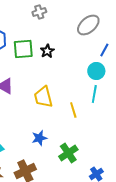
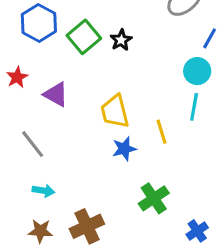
green square: (23, 49) -> (84, 37), turned -35
blue star: (39, 138) -> (124, 149), moved

